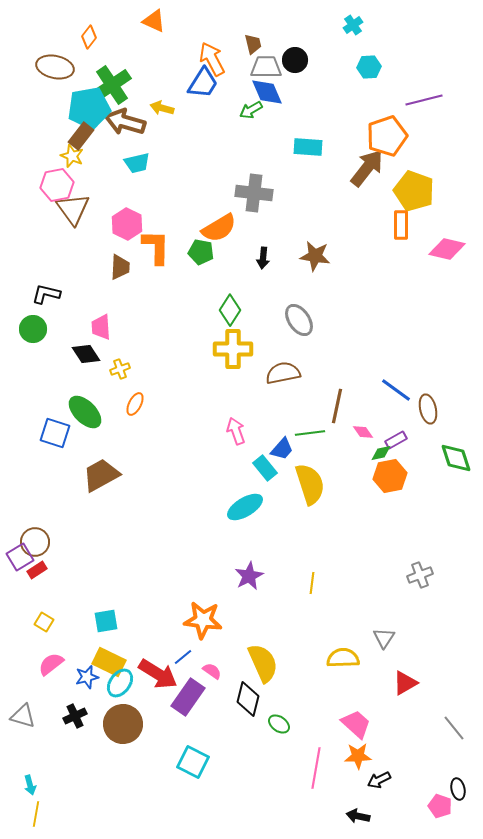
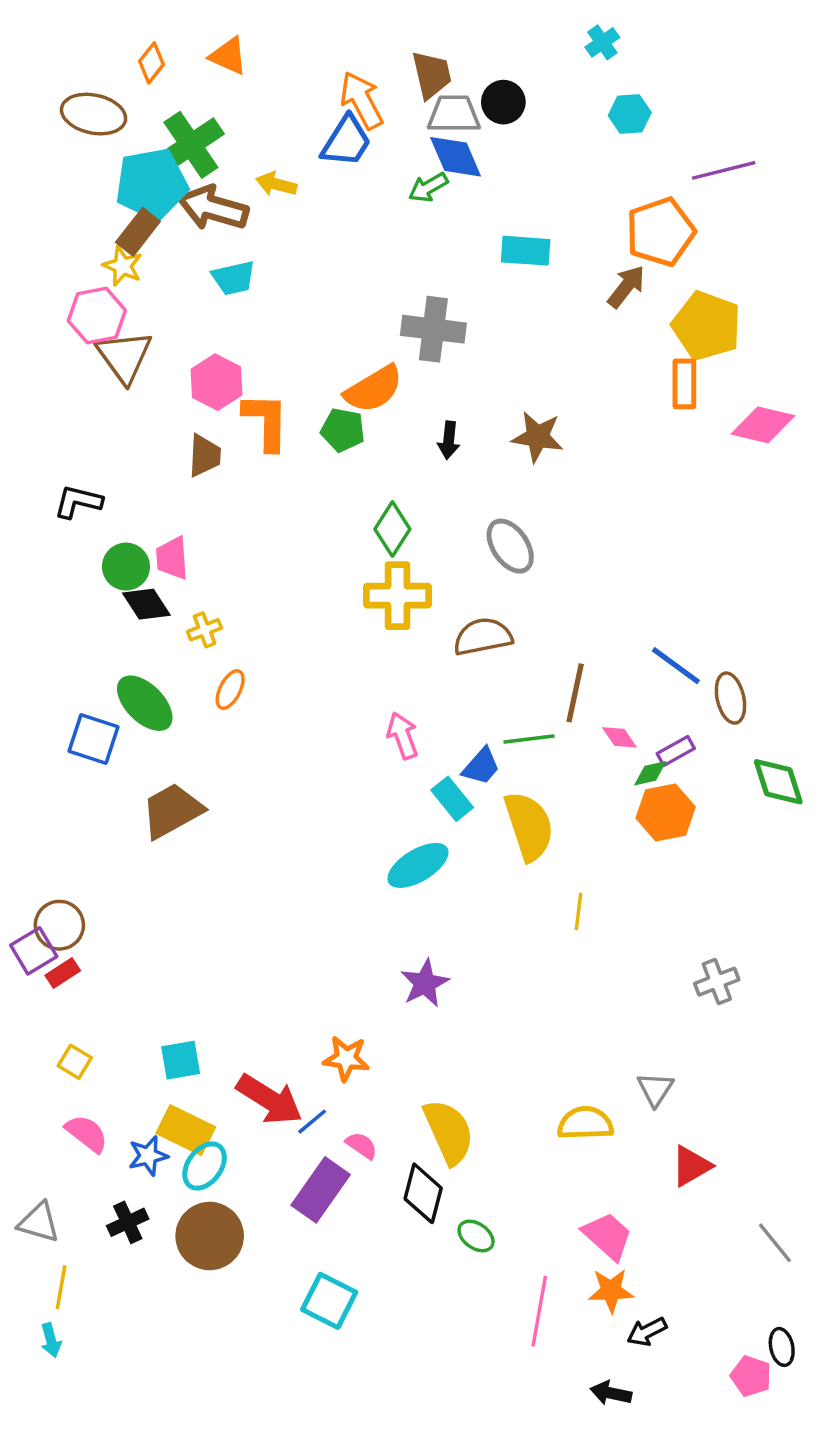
orange triangle: (154, 21) -> (228, 56), moved
brown trapezoid: (253, 44) -> (432, 75), size x1.4
brown arrow: (367, 168) -> (626, 287), size x0.7
green circle: (33, 329) -> (126, 567), moved
yellow line: (312, 583) -> (579, 912), moved
orange star: (203, 620) -> (346, 1058), size x0.7
pink semicircle: (51, 664) -> (87, 1134), turned 76
red arrow: (158, 674) -> (269, 1099), moved
yellow line: (36, 814) -> (61, 1287), moved

